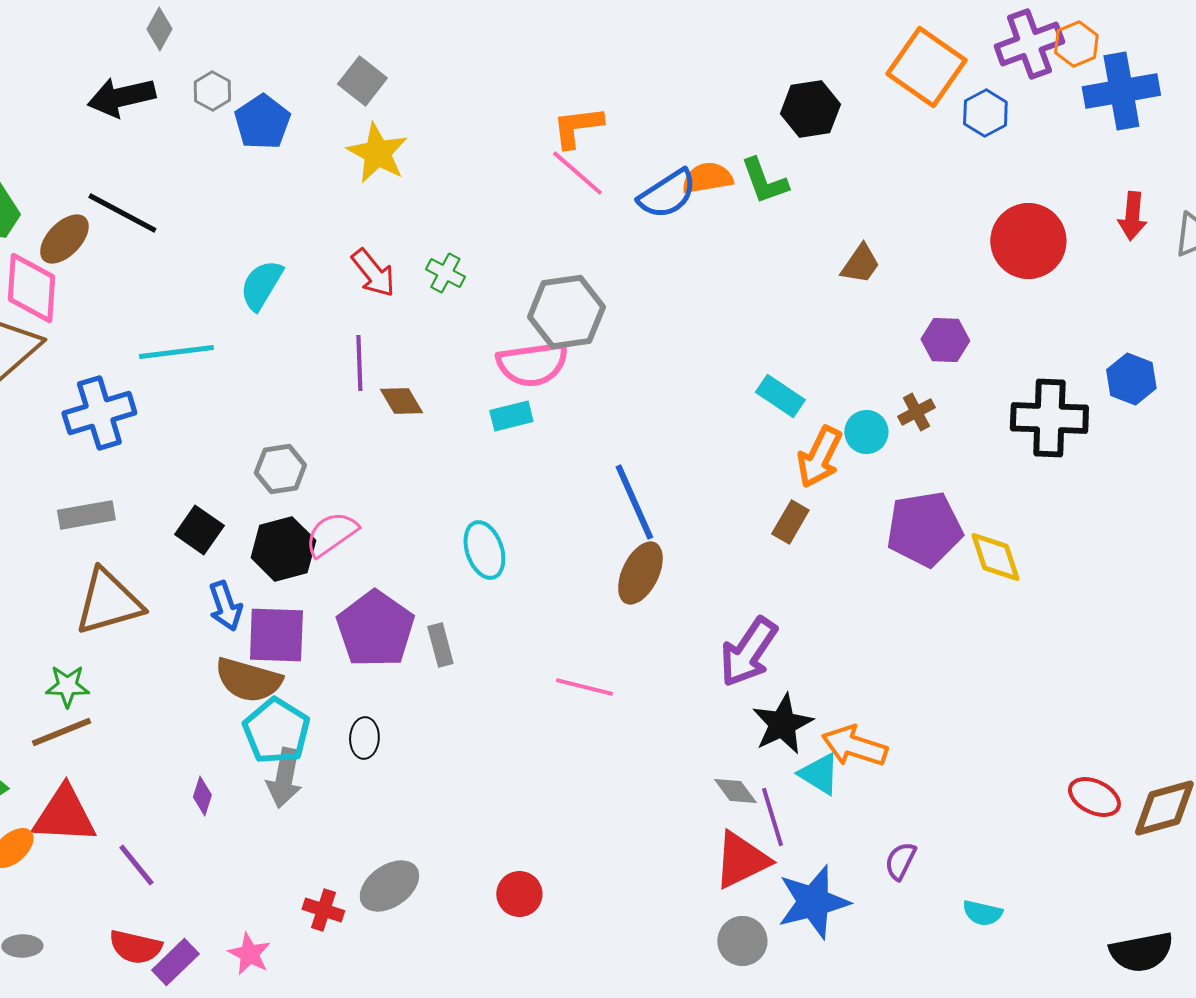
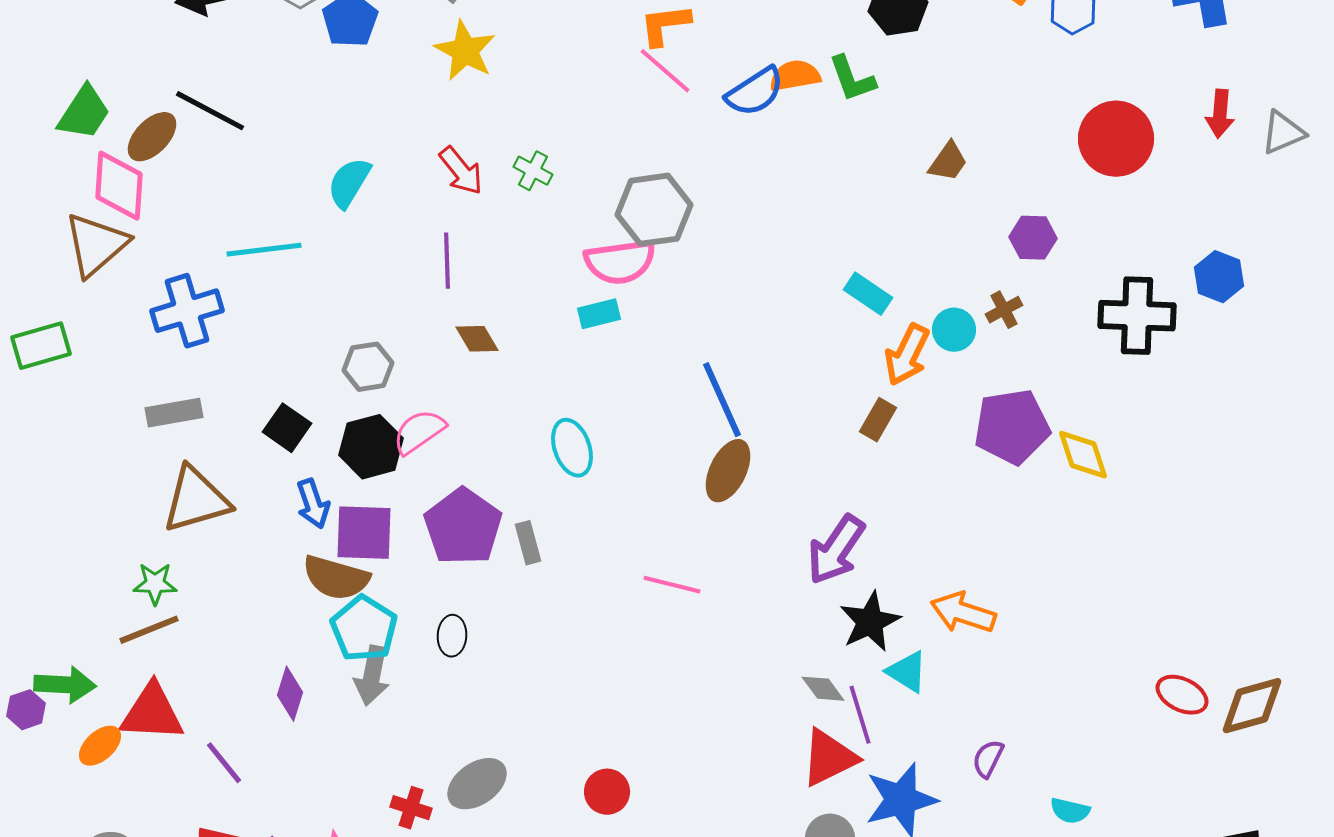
brown diamond: (401, 401) -> (477, 339), moved
orange arrow: (854, 746) -> (963, 613), moved
purple diamond: (202, 796) -> (290, 694), size x1.4

